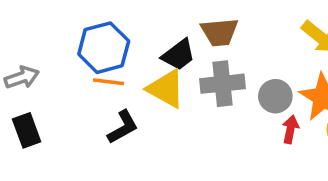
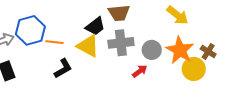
blue hexagon: (104, 48) -> (30, 30), moved
red arrow: (290, 129) -> (140, 71), moved, turned 42

